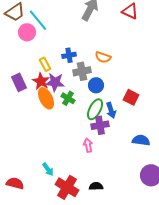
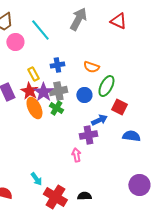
cyan line: (38, 20) -> (40, 30), moved
gray cross: (82, 71) -> (58, 91), moved
purple star: (55, 82) -> (43, 92), turned 30
green ellipse: (95, 109) -> (106, 86), moved
blue arrow: (111, 110) -> (99, 120), turned -98
blue semicircle: (141, 140) -> (131, 136), moved

